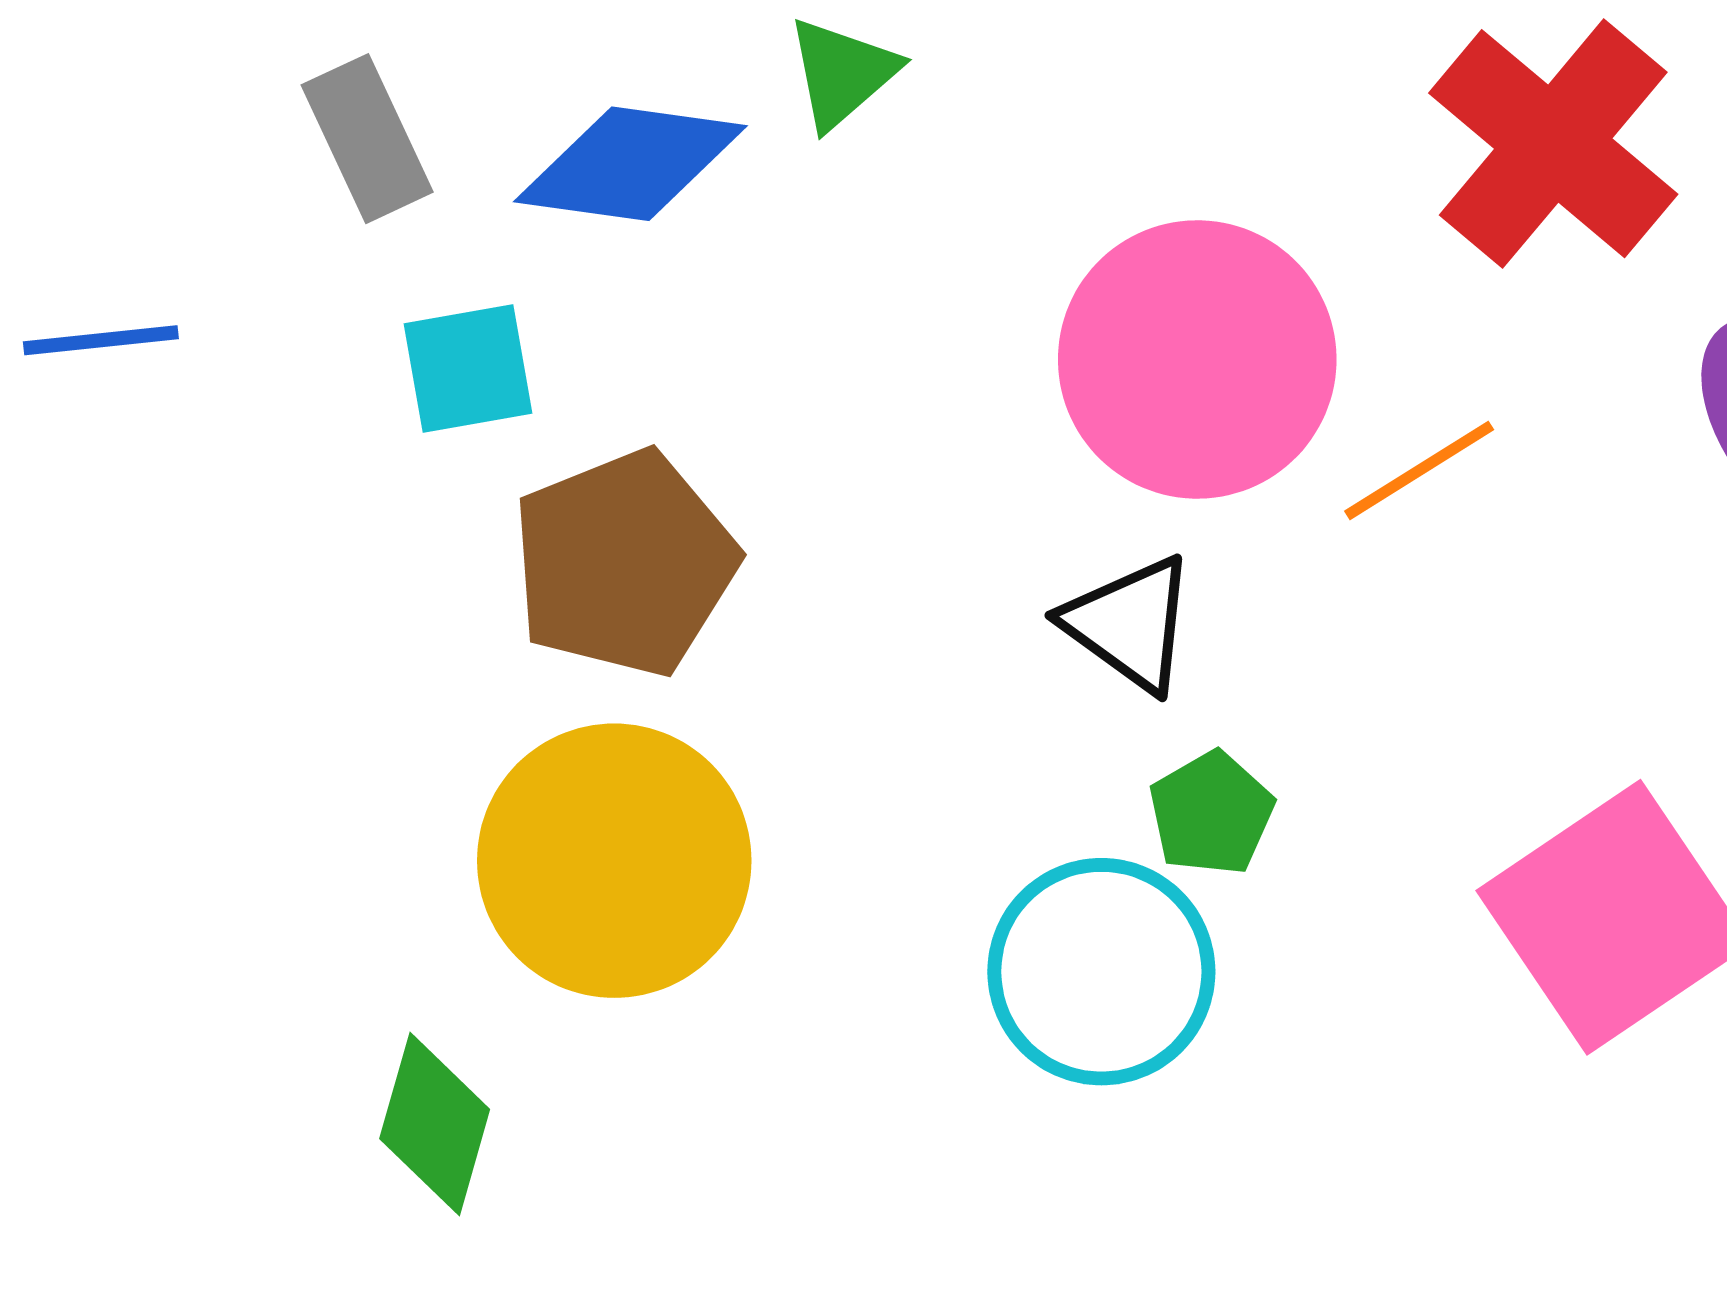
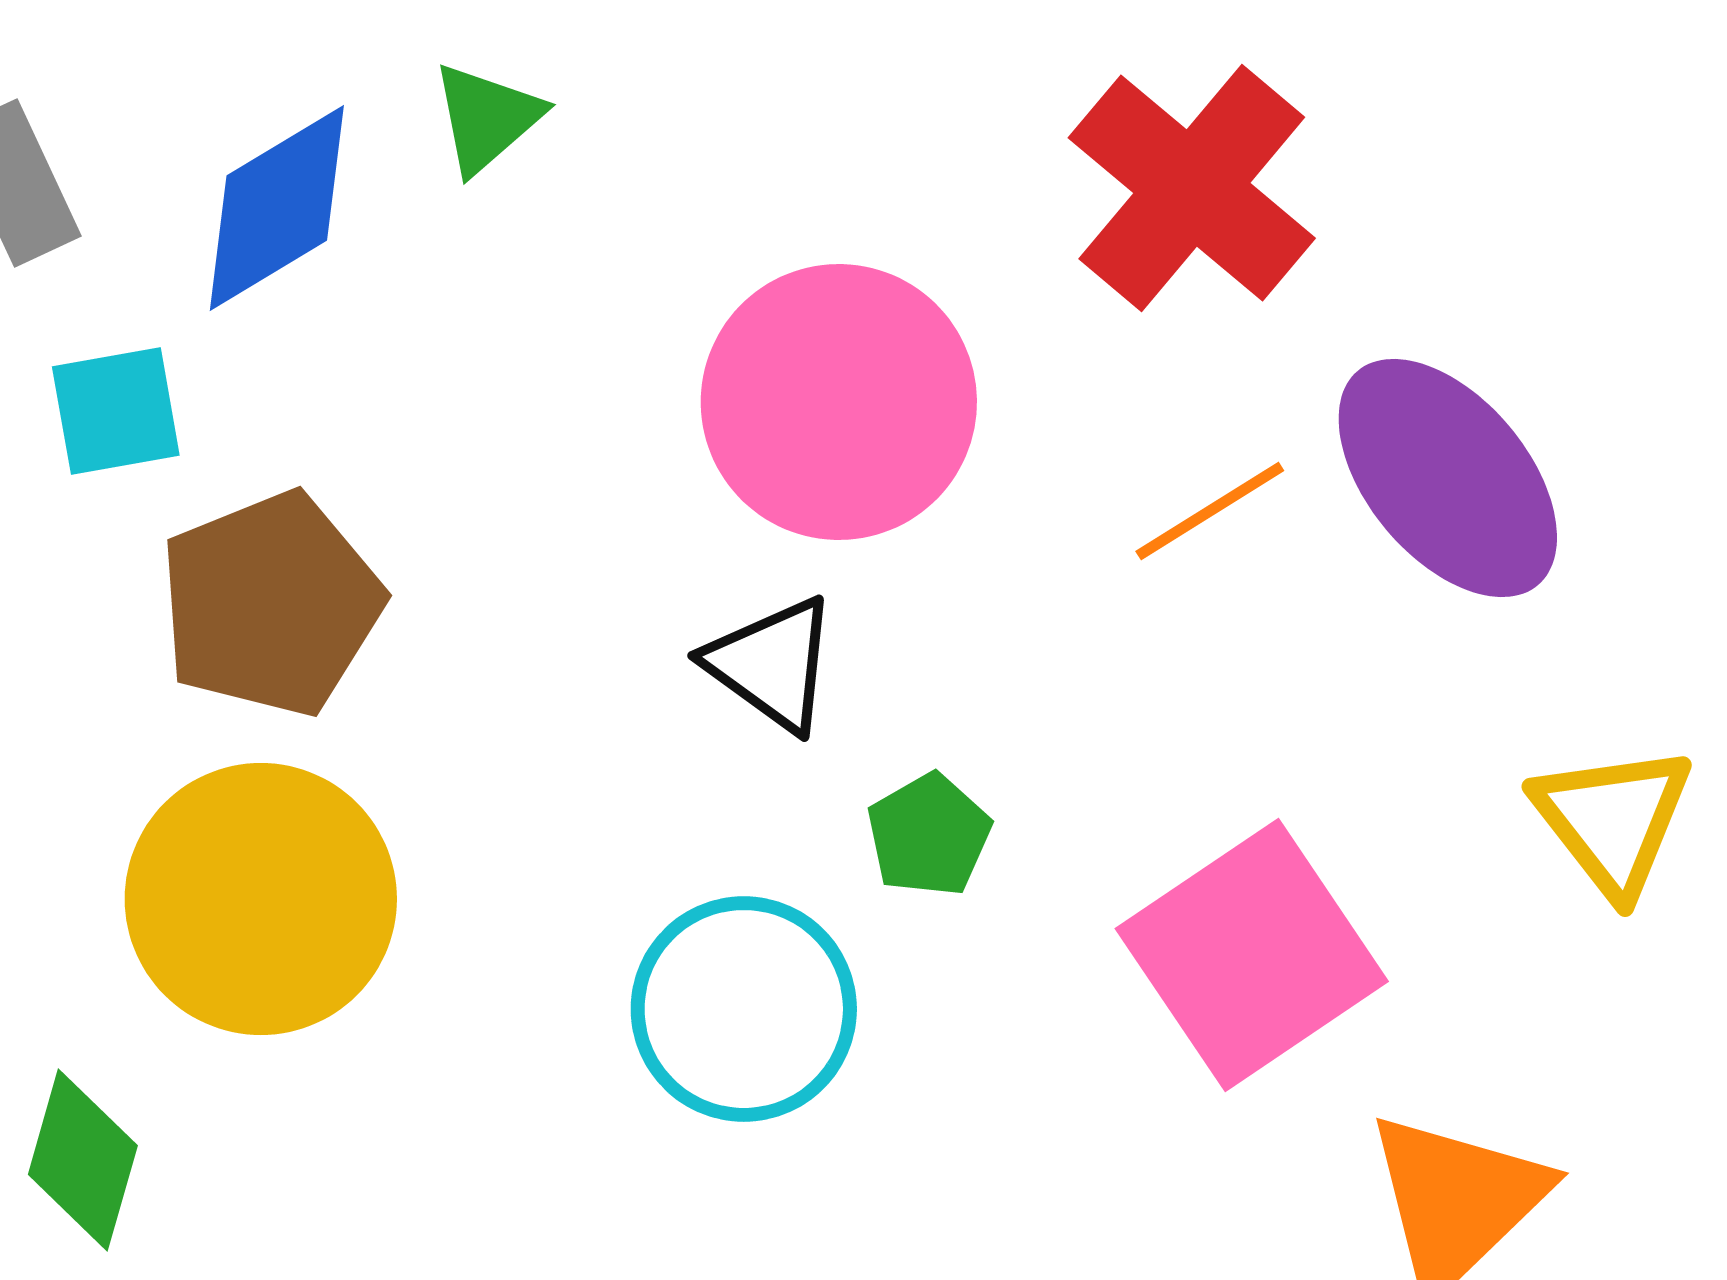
blue diamond: (630, 164) -> (277, 208), turned -39
orange line: (1419, 470) -> (1210, 511), moved
green pentagon: (1211, 813) -> (929, 835), moved

